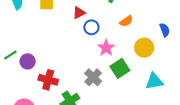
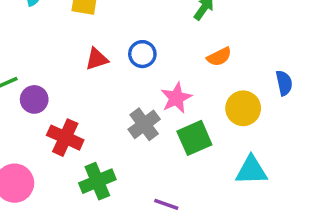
red triangle: (79, 13) -> (97, 59), moved
blue circle: (91, 27) -> (142, 54), moved
gray cross: (93, 77) -> (144, 124), moved

